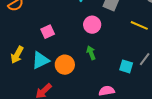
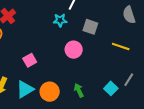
green arrow: (91, 53) -> (79, 90), moved
cyan square: (126, 66) -> (111, 88), turned 32

